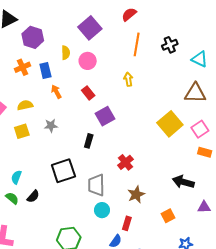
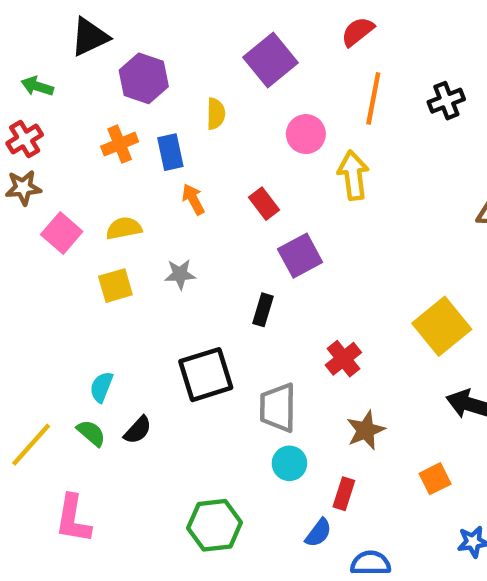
pink circle: (88, 61) -> (306, 134), moved
yellow arrow: (128, 79) -> (353, 175), size x1.5
yellow square: (170, 124) -> (442, 326), moved

